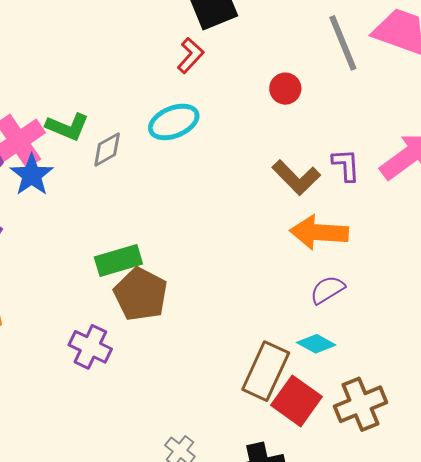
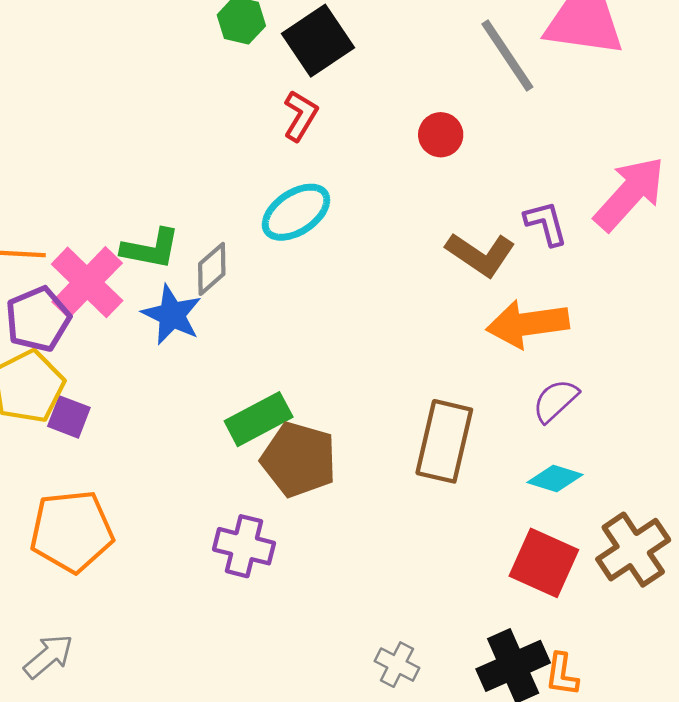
blue star: (32, 175) -> (172, 315), moved
brown rectangle: (266, 371) -> (444, 441), moved

